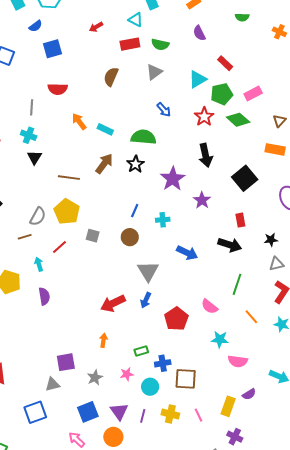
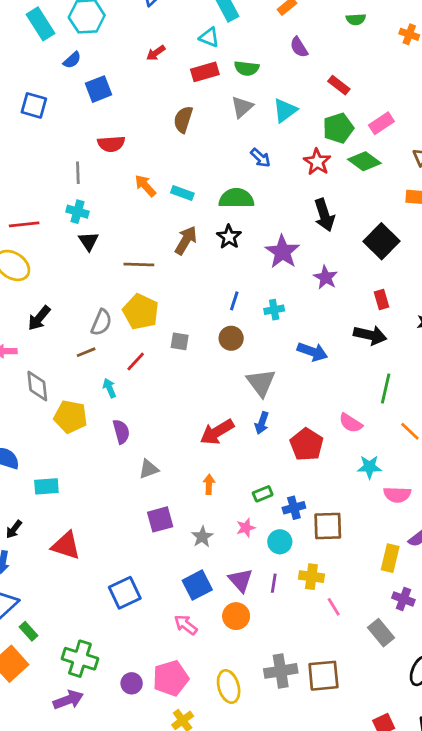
cyan triangle: (198, 79) -> (285, 110), moved
gray triangle: (52, 384) -> (149, 469), moved
pink line: (198, 415) -> (334, 607), moved

